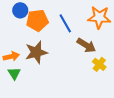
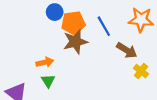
brown star: (36, 52) -> (75, 42), moved

